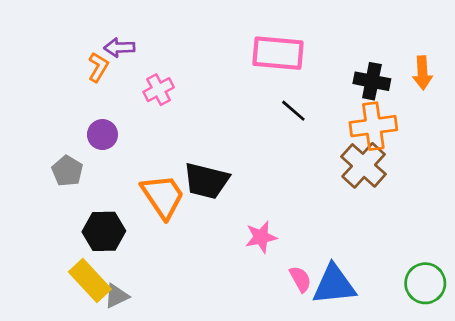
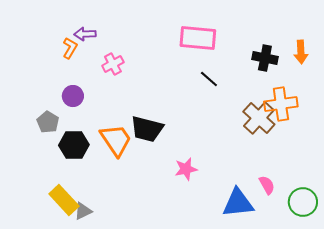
orange cross: (373, 126) -> (281, 104), moved
black hexagon: (104, 231) -> (74, 145), moved
pink semicircle: (300, 279) -> (267, 185), moved

